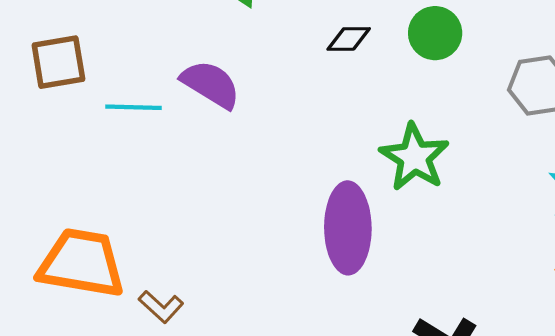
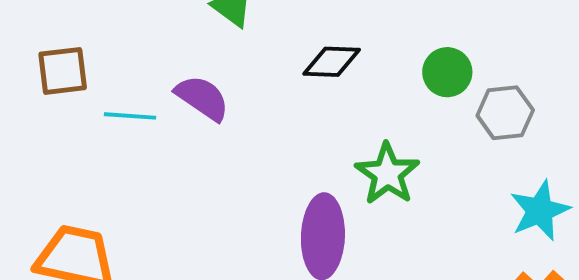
green circle: (435, 33) -> (447, 72), moved
black diamond: (349, 39) -> (332, 62), size x1.4

